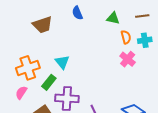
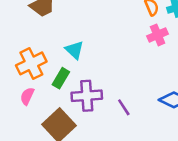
pink cross: (128, 59) -> (158, 35), turned 35

